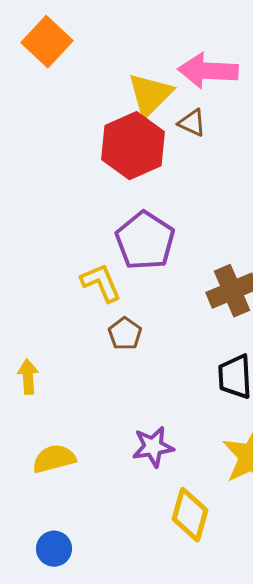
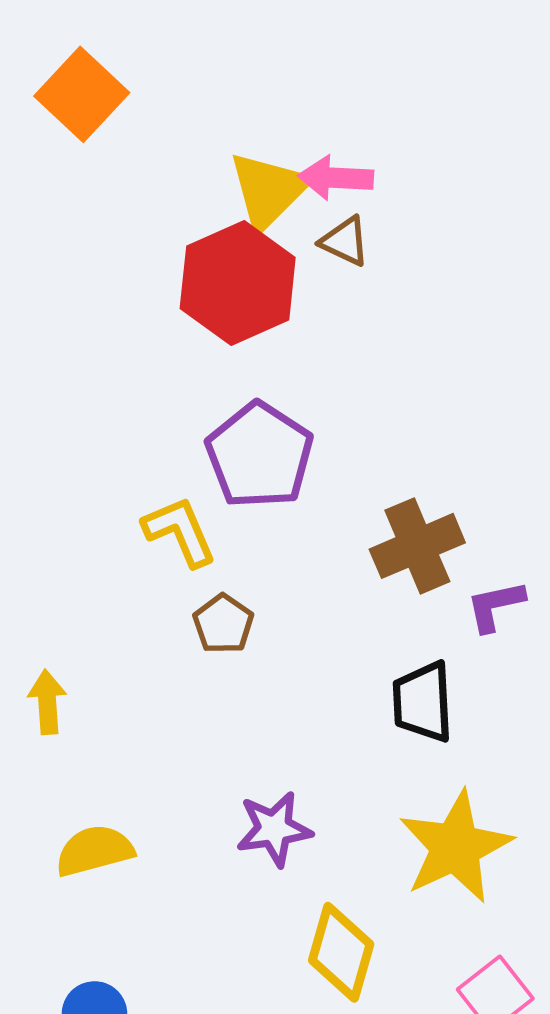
pink arrow: (208, 71) -> (336, 178), moved, size x0.7

